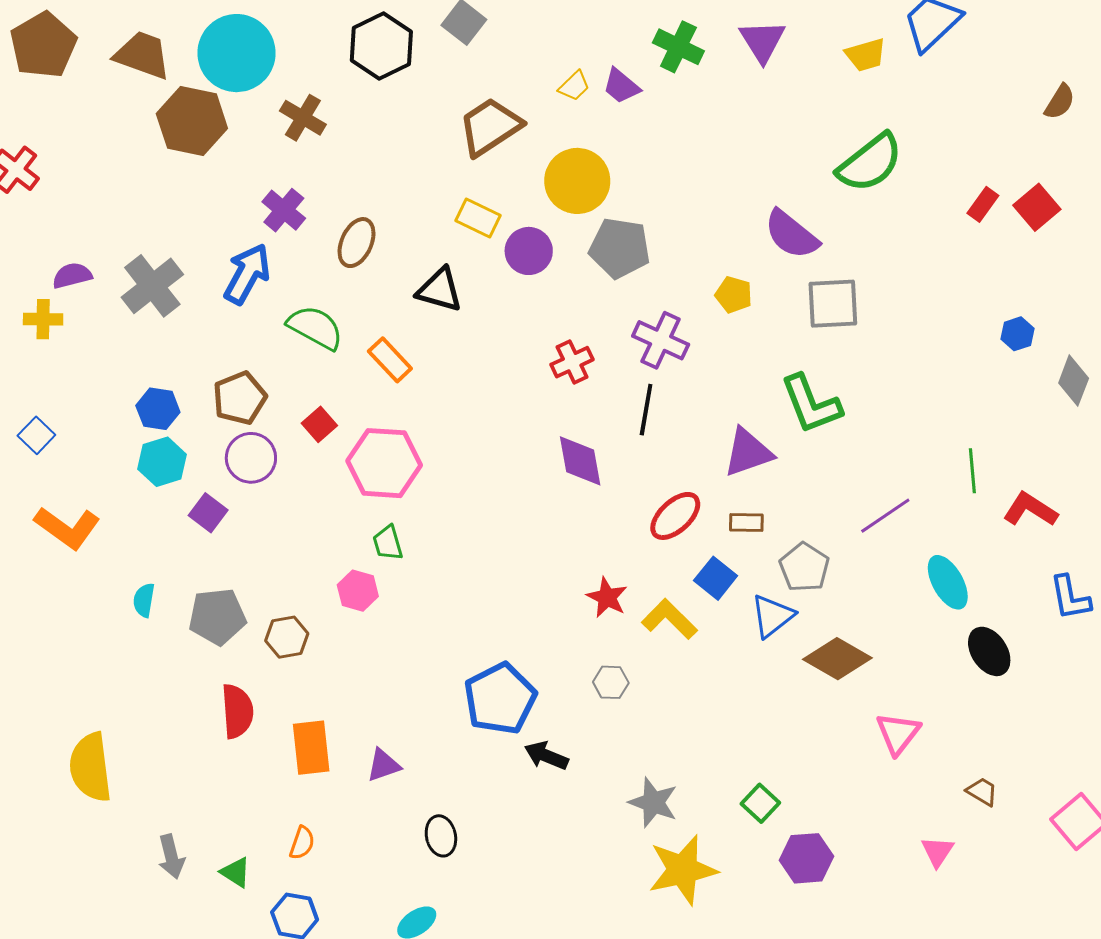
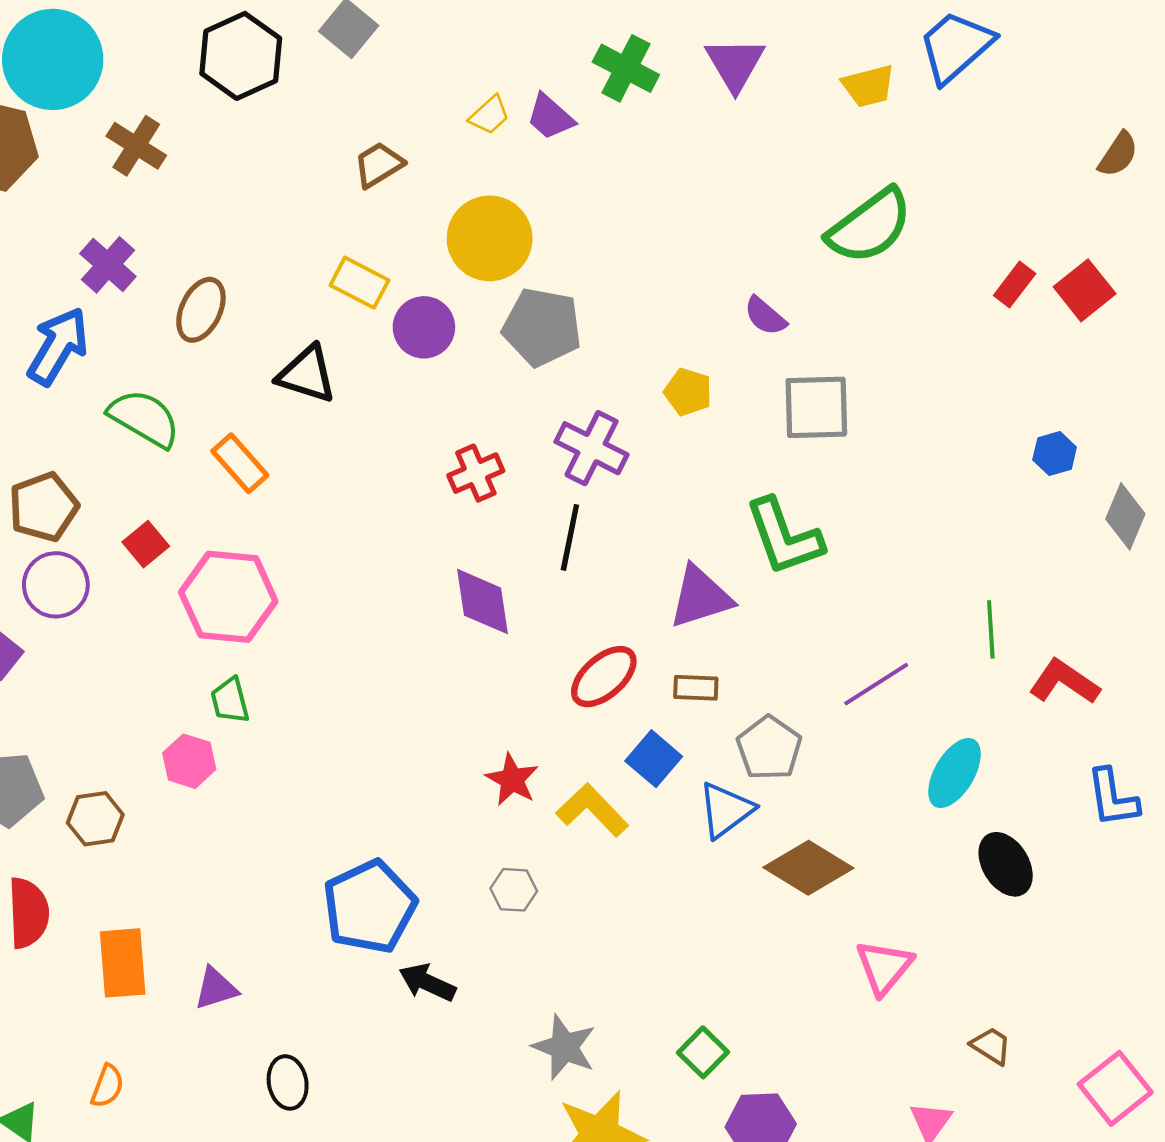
brown trapezoid: (490, 127) -> (379, 165), size x0.6
purple semicircle: (791, 234) -> (765, 316), size x0.6
cyan ellipse: (948, 582) -> (955, 773), turned 58

